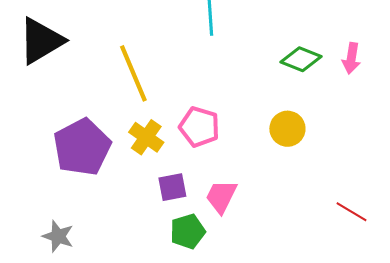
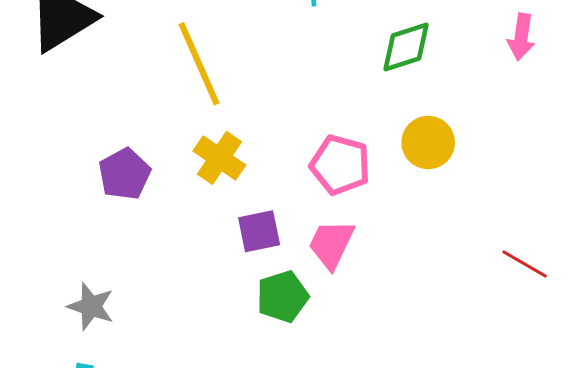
green diamond: (301, 59) -> (406, 47), moved, turned -39
pink pentagon: (199, 127) -> (340, 165), moved
purple pentagon: (82, 147) -> (125, 174), size x0.6

